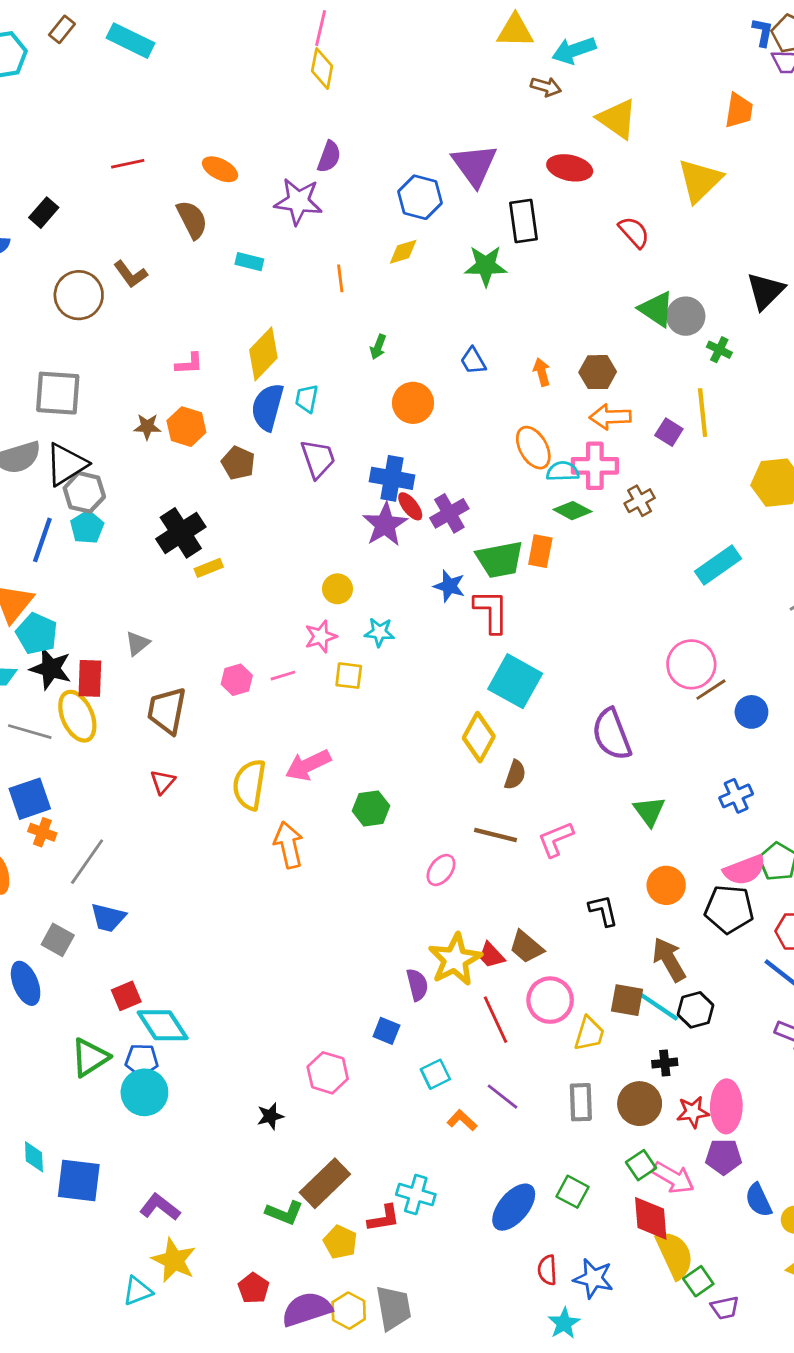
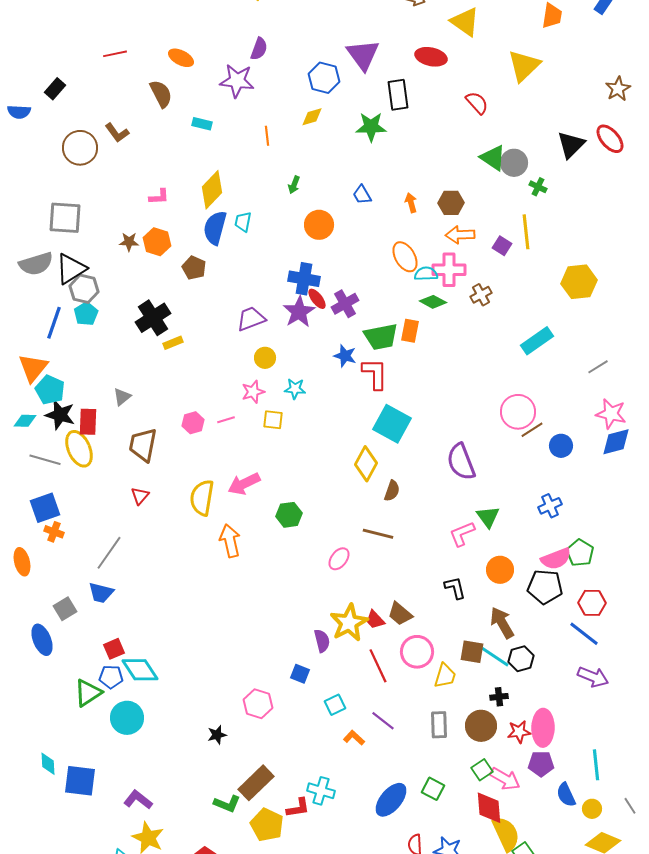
purple trapezoid: (318, 459) -> (251, 319), moved, turned -92
pink L-shape: (556, 839) -> (462, 534), moved
gray line: (87, 862) -> (109, 553), moved
gray square: (58, 940) -> (65, 609), turned 30
blue pentagon: (142, 1060) -> (111, 677), moved
yellow pentagon: (340, 1242) -> (267, 825), size x1.4

